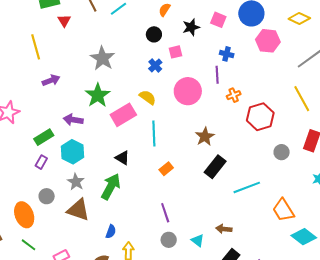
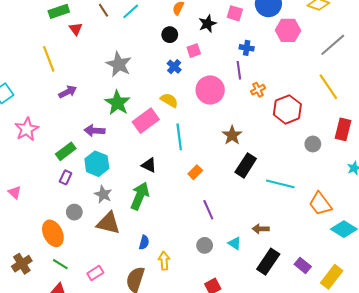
cyan line: (247, 187) -> (280, 184), turned 40
purple line: (165, 213) -> (208, 210), moved

